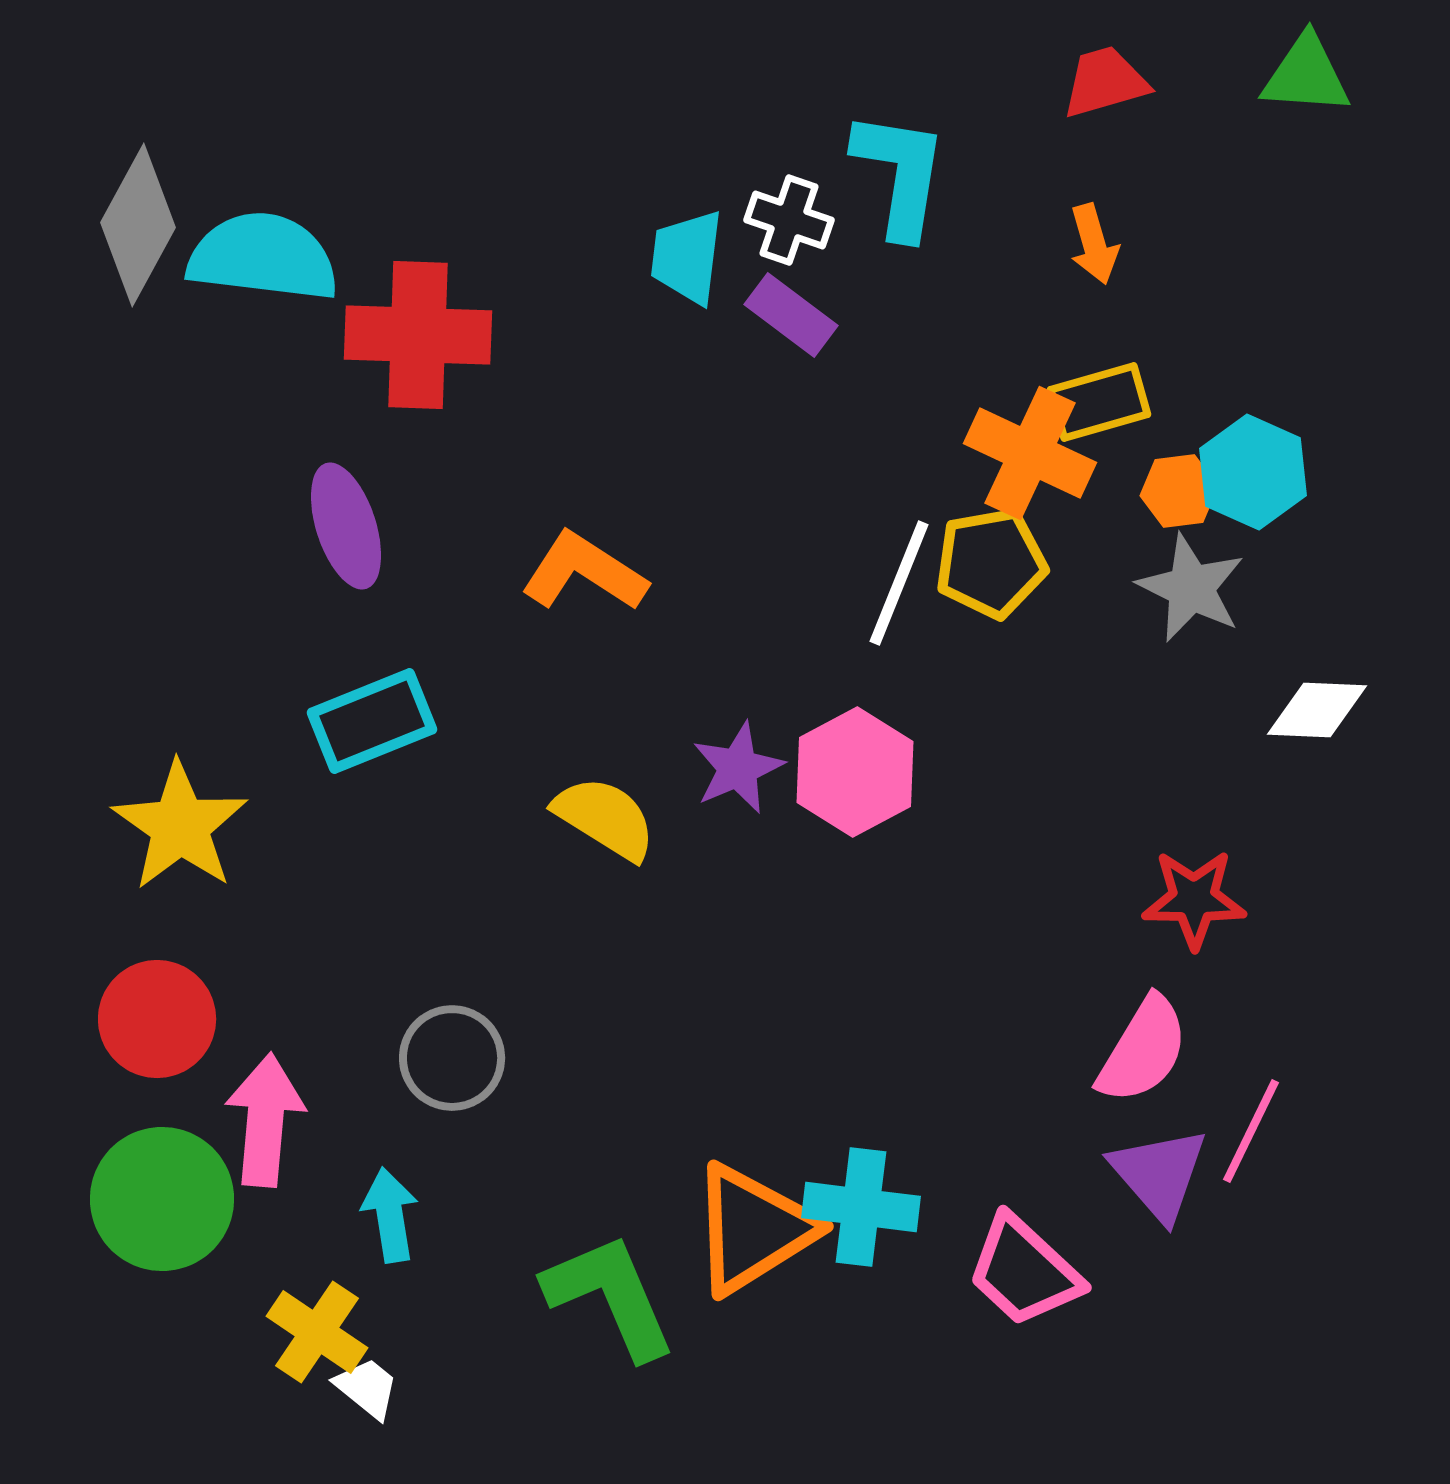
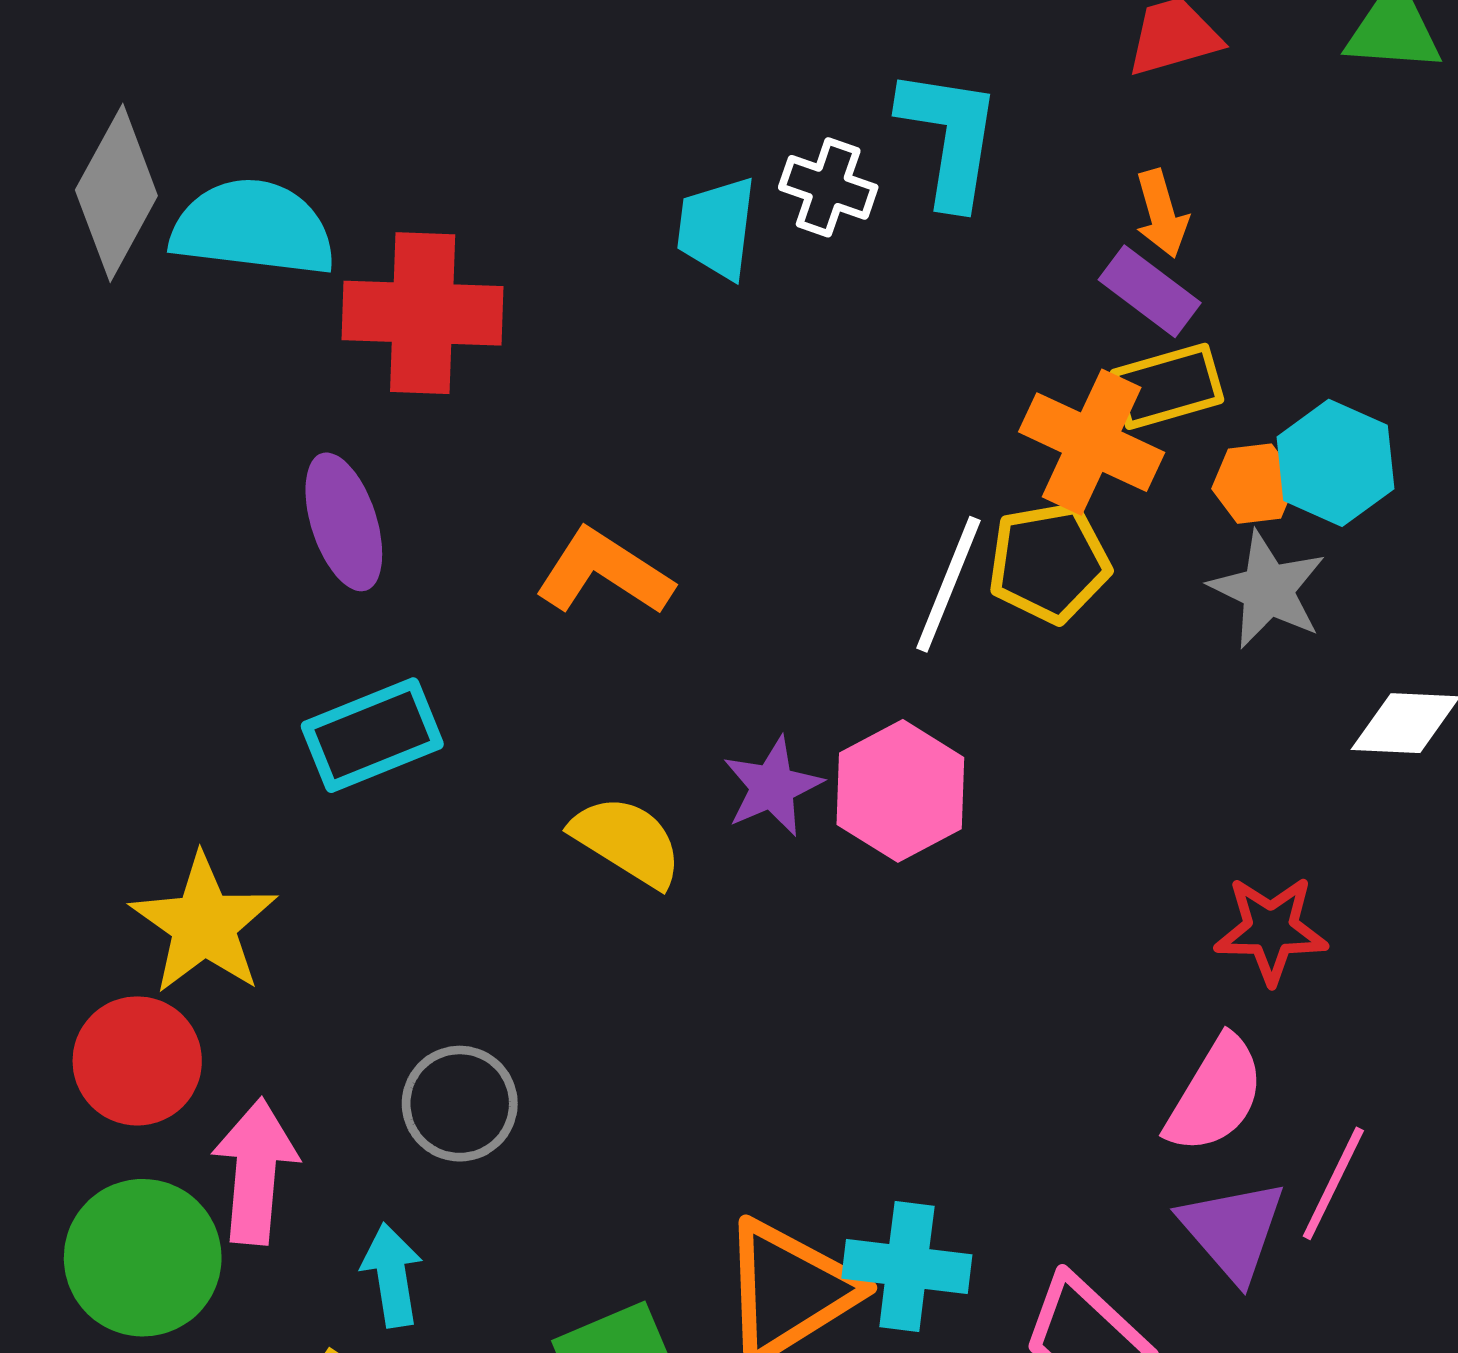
purple rectangle: (791, 315) -> (1150, 291), moved
yellow star: (180, 826) -> (204, 924), moved

